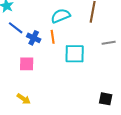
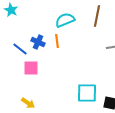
blue line: (16, 28) -> (20, 49), moved
cyan square: (75, 54) -> (87, 93), moved

